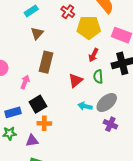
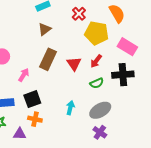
green semicircle: (98, 77) -> (97, 83), turned -120
red triangle: (76, 80) -> (74, 64), moved, turned -35
cyan arrow: (85, 106) -> (70, 108), moved, turned 80

